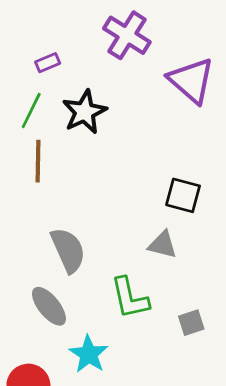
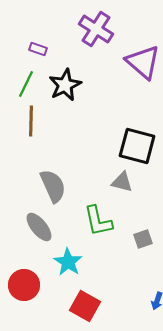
purple rectangle: (48, 63) -> (38, 49), turned 42
black square: (183, 195) -> (137, 146), size x1.4

